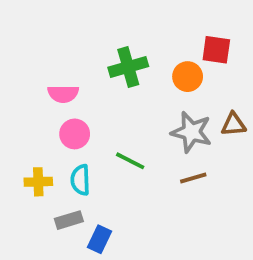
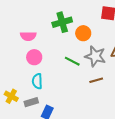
orange circle: (188, 77) -> (83, 33), moved
green line: (130, 161) -> (72, 61), moved
yellow cross: (38, 182) -> (11, 96), moved, turned 32

